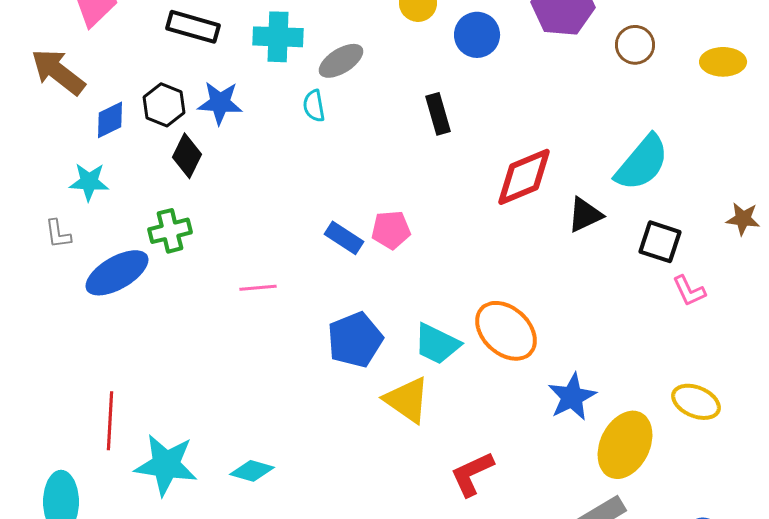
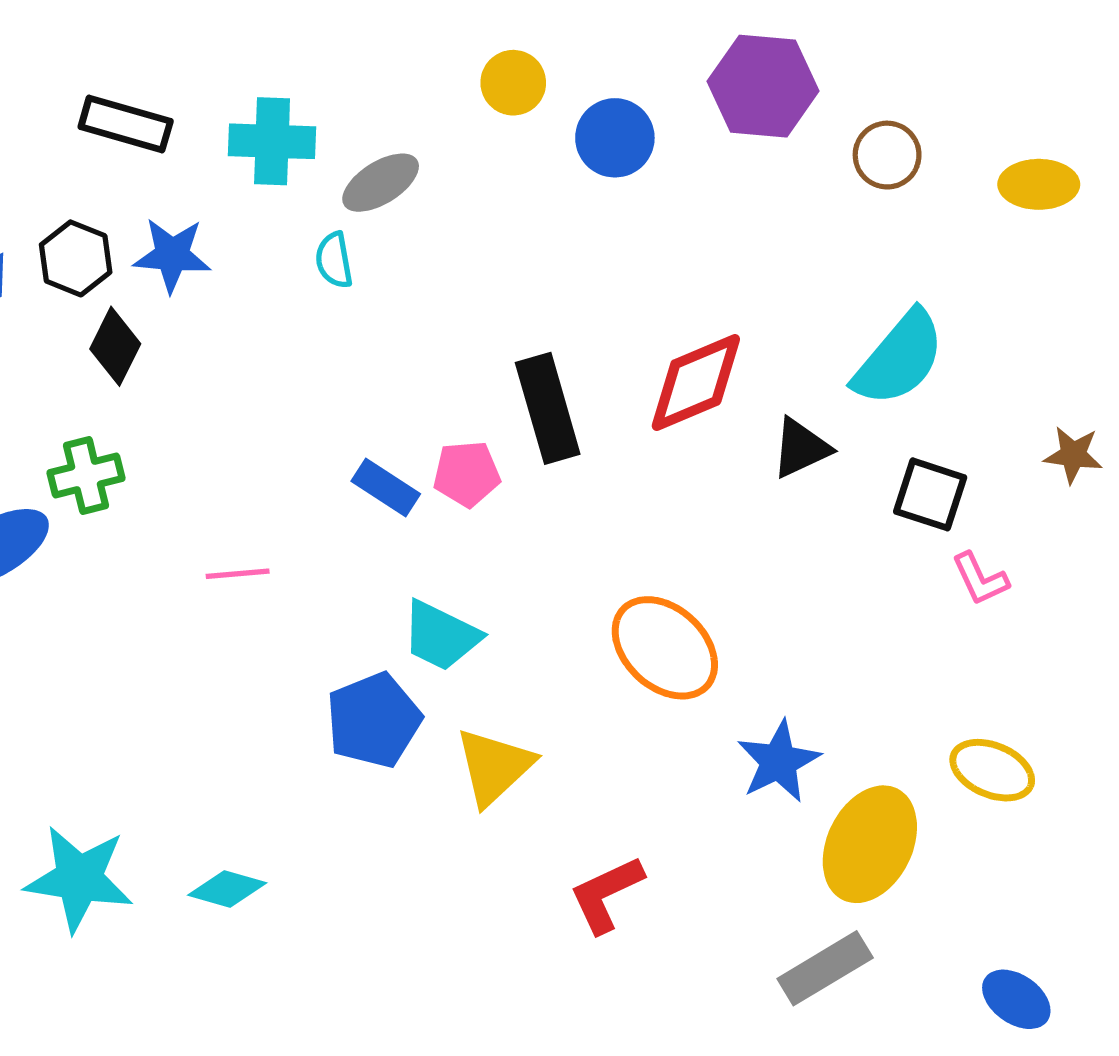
black rectangle: (438, 114) -> (548, 408), moved, size x1.5
blue pentagon: (355, 340) -> (374, 720), moved
cyan trapezoid: (437, 344) -> (441, 636), moved
yellow triangle: (407, 400) -> (494, 767), turned 42

